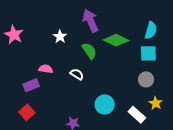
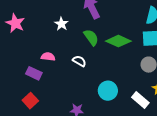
green diamond: (116, 40) -> (118, 41), moved
purple rectangle: (31, 85) -> (34, 73), turned 49

